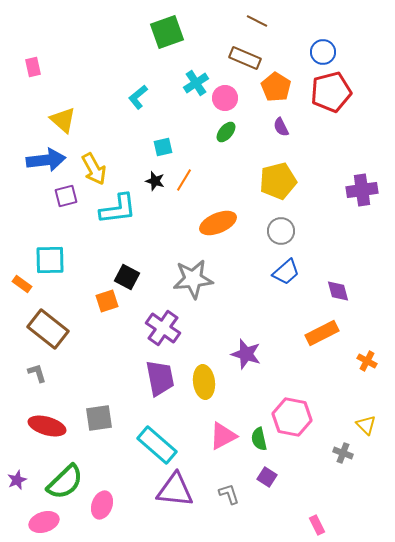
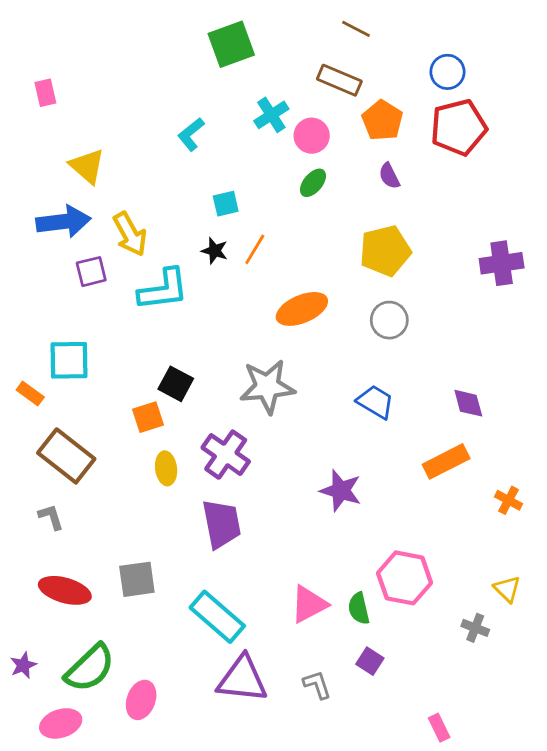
blue trapezoid: (286, 272) -> (375, 402), moved, turned -108
yellow ellipse: (204, 382) -> (166, 468), moved, size x0.7

